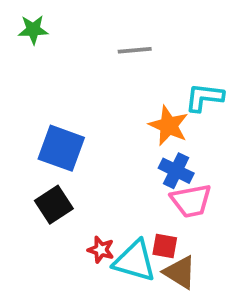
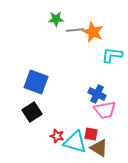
green star: (33, 30) -> (56, 19), moved
orange star: (169, 126) -> (93, 32), moved

